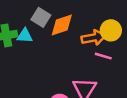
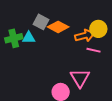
orange diamond: (62, 25) -> (58, 27), turned 50

